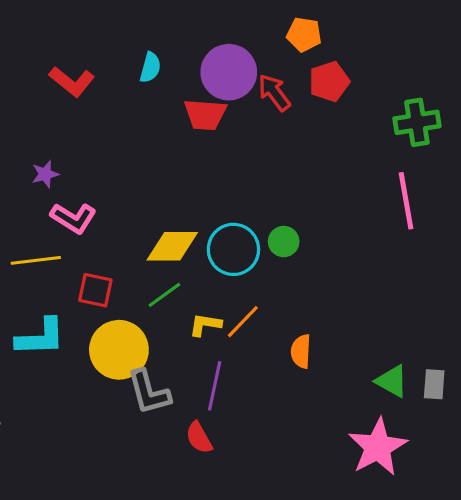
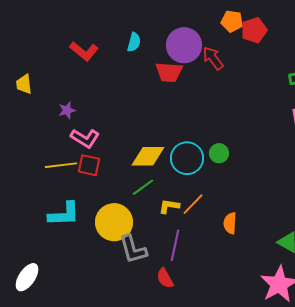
red pentagon: (329, 82) -> (254, 30), moved
red square: (95, 290) -> (89, 165), moved

